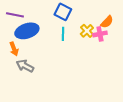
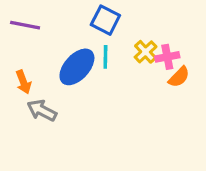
orange semicircle: (107, 22) -> (179, 77), moved
blue ellipse: (27, 31) -> (77, 67), moved, turned -30

